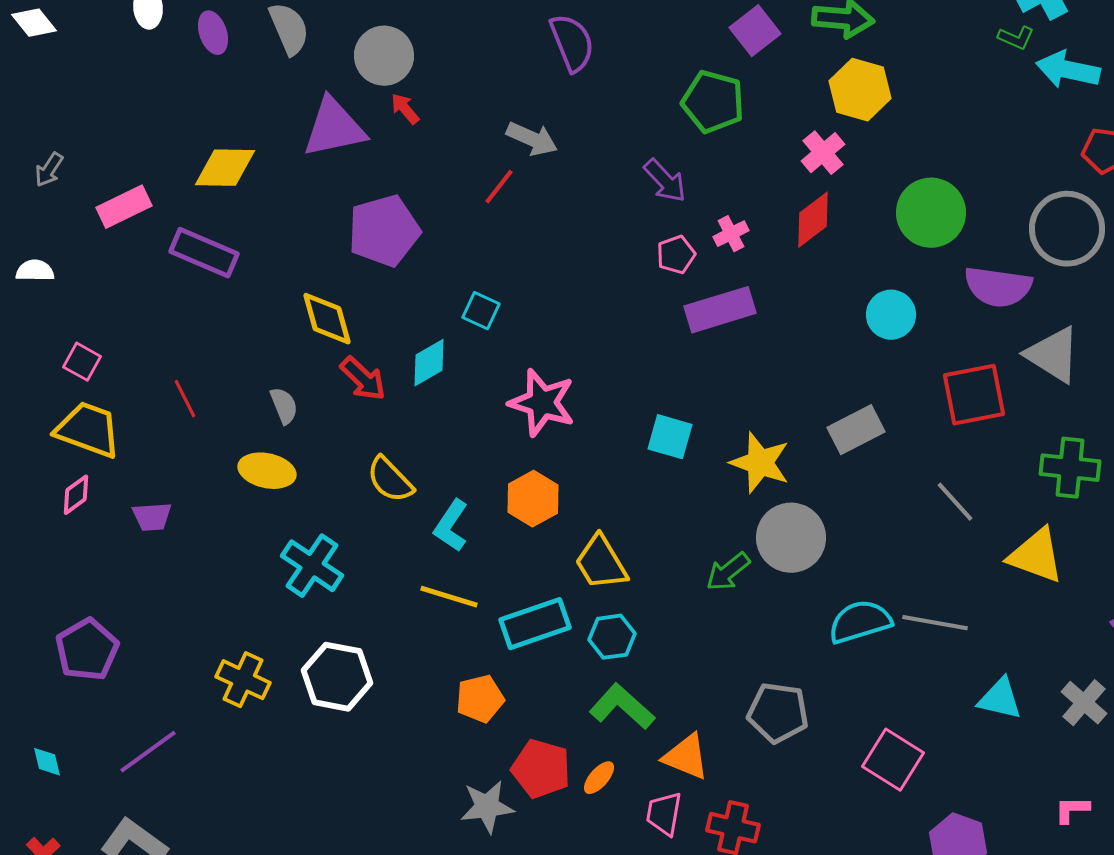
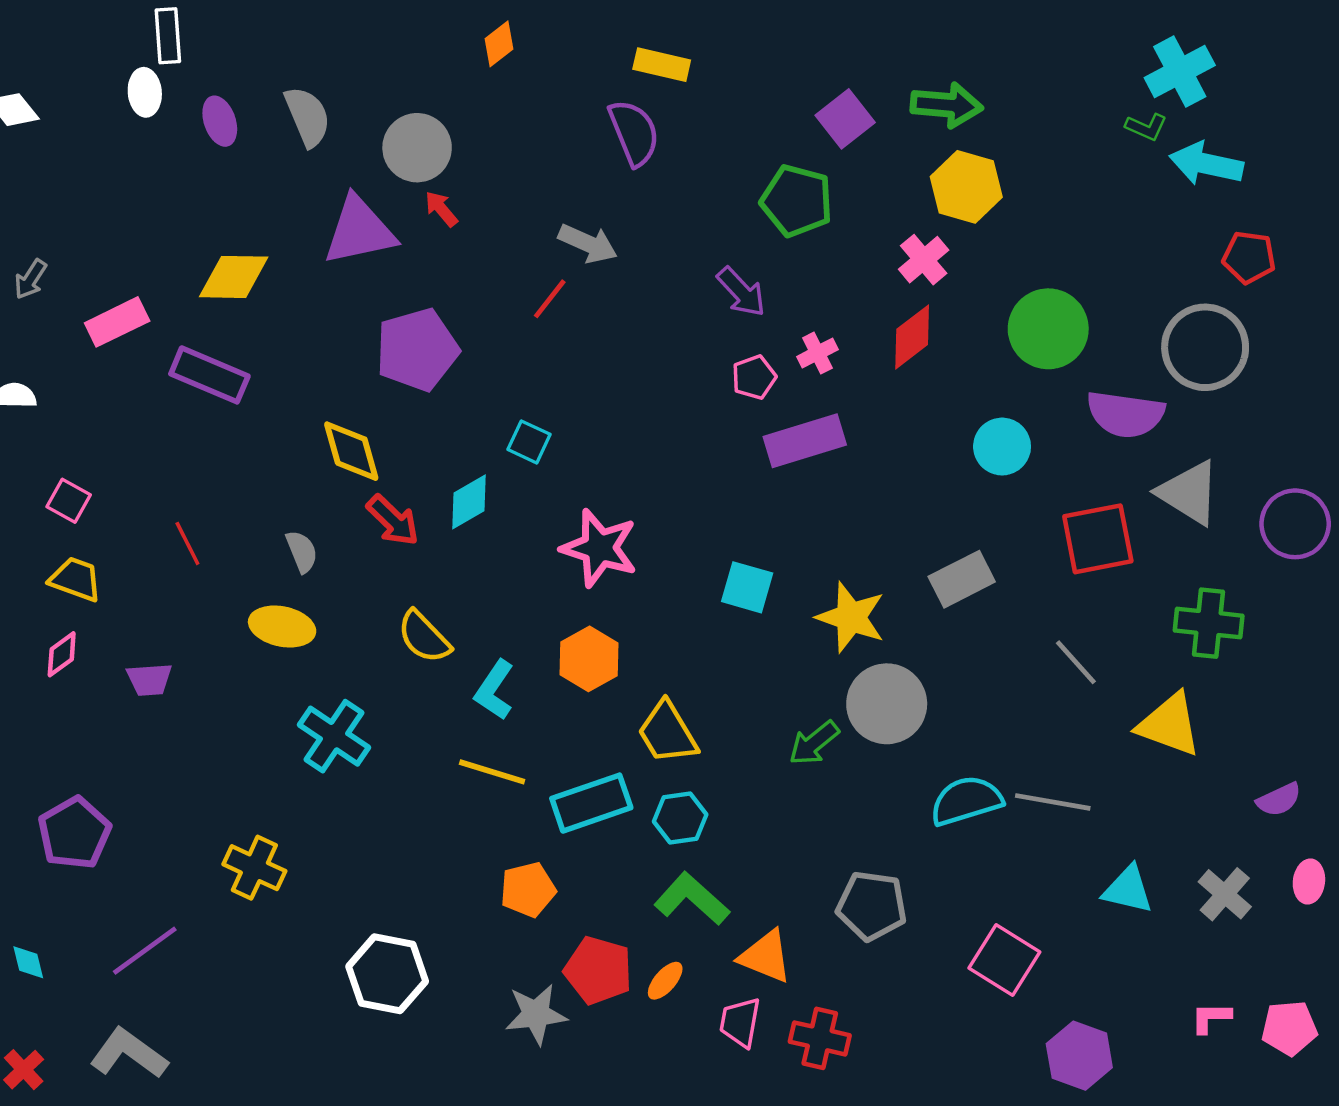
yellow trapezoid: (88, 430) -> (76, 579), size x0.7
white hexagon: (337, 677) -> (387, 974), moved

